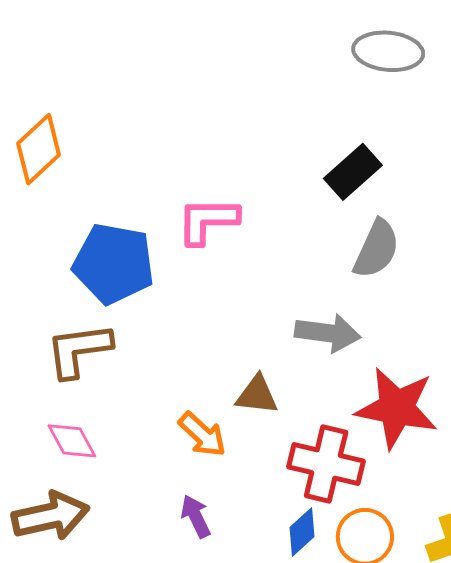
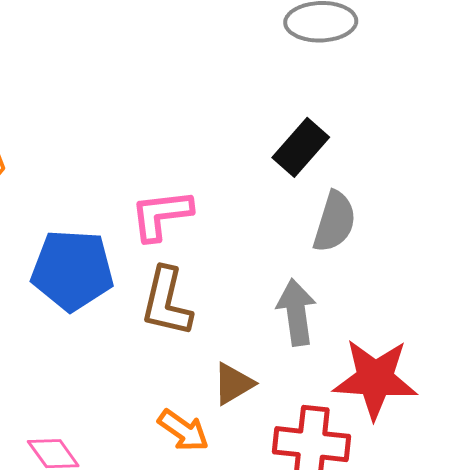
gray arrow: (328, 333) -> (296, 312), turned -98
brown L-shape: (79, 350) -> (166, 302), moved, turned -62
brown triangle: (257, 395) -> (233, 384), turned -30

